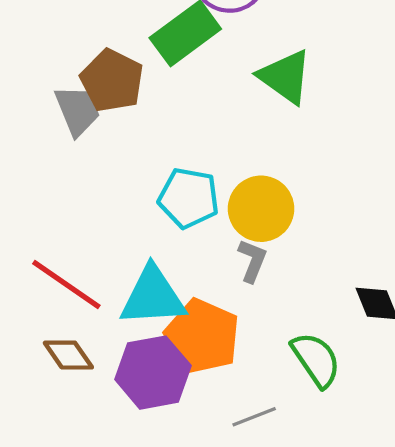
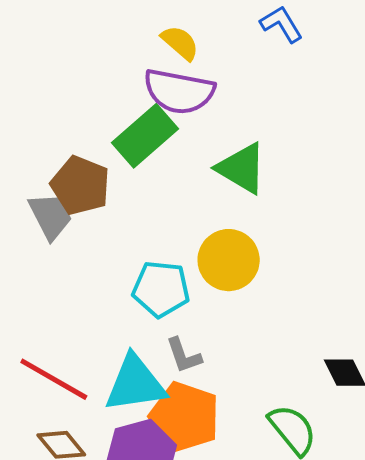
yellow circle: (261, 209) -> (229, 260), moved
gray L-shape: (252, 261) -> (184, 355), moved, turned 144

